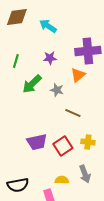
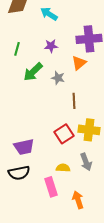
brown line: (73, 113) -> (74, 101), turned 63
purple trapezoid: (37, 142) -> (24, 147), moved
yellow cross: (88, 142) -> (89, 130), size x1.5

